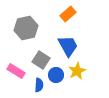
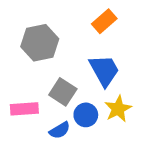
pink rectangle: (16, 71) -> (24, 109), turned -36
blue semicircle: (39, 85) -> (60, 130), turned 56

